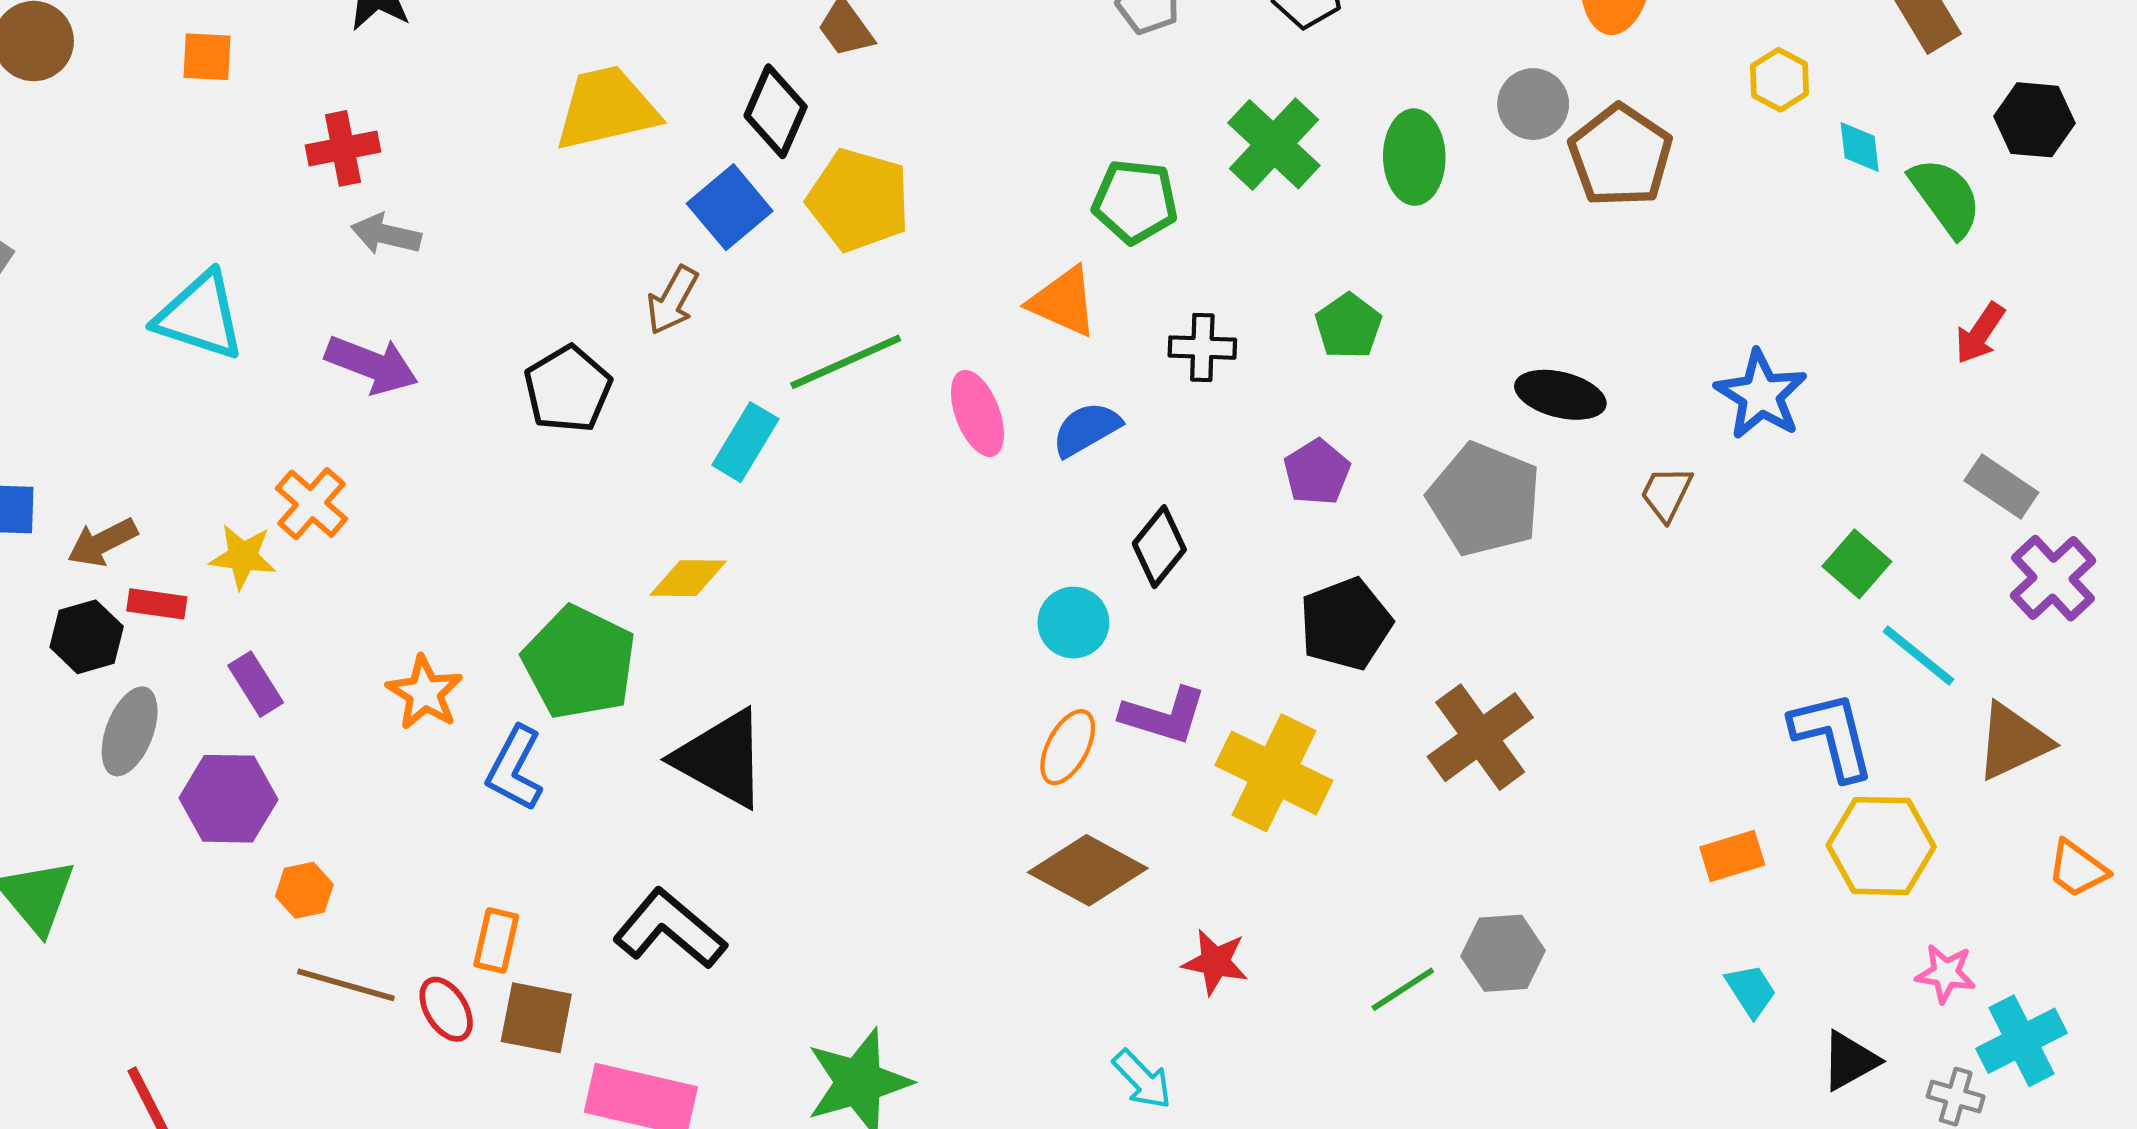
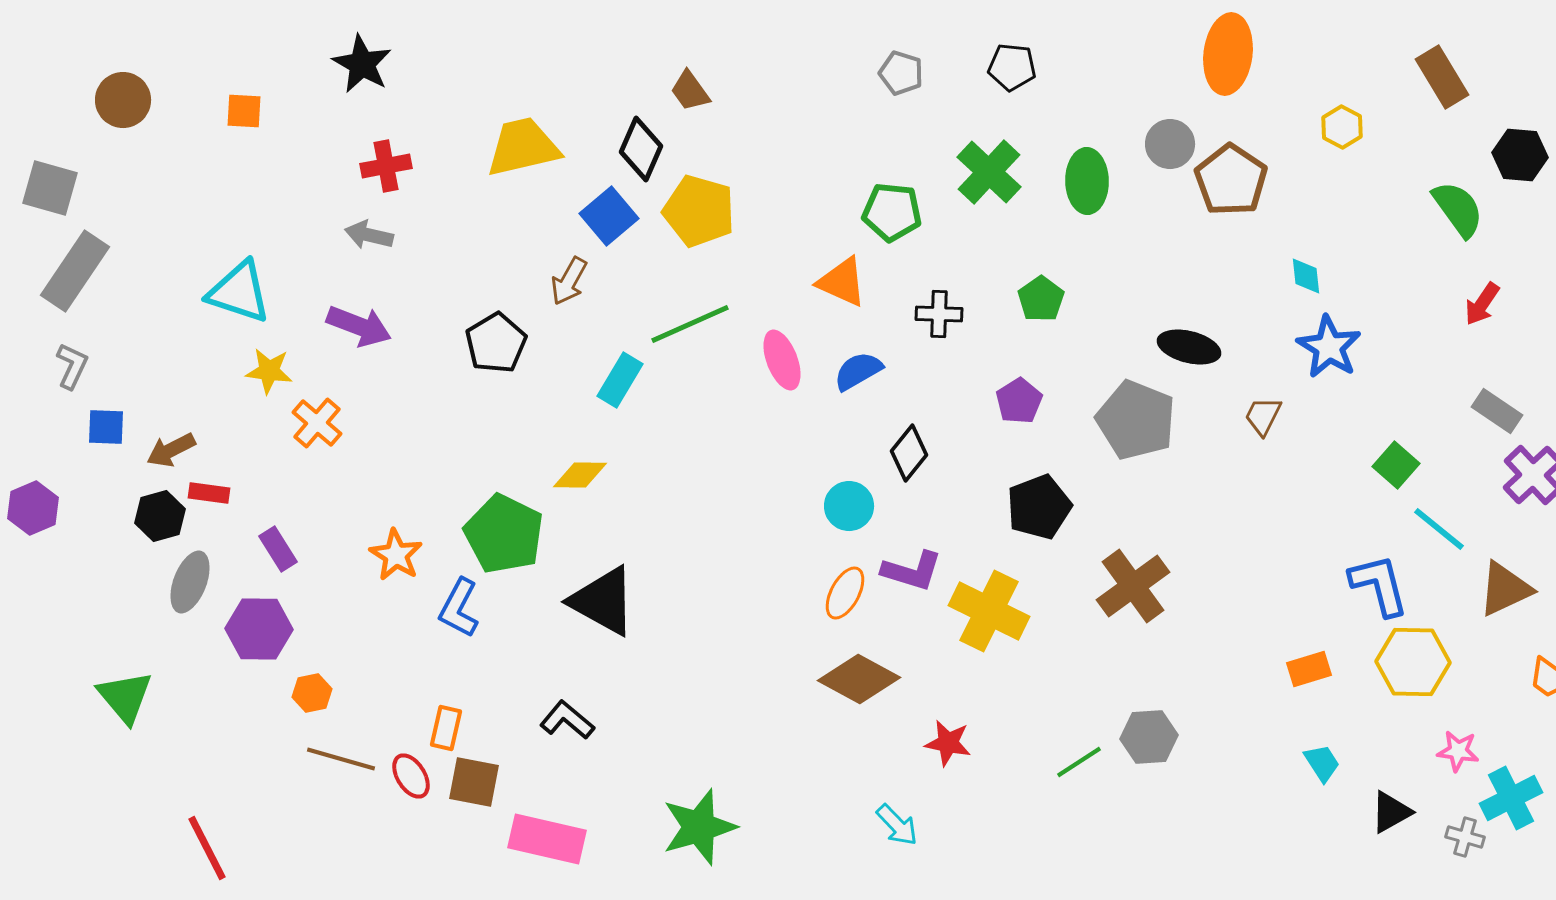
cyan diamond: (1860, 147) -> (1306, 276), moved
red cross: (343, 148) -> (386, 166), moved
yellow star: (243, 557) -> (269, 371), moved
black L-shape: (670, 929) -> (567, 720), size x0.7

